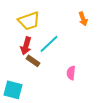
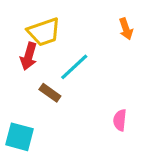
red arrow: (26, 46) -> (29, 56), moved
pink semicircle: (71, 73) -> (120, 120), moved

